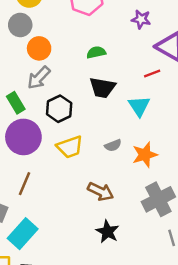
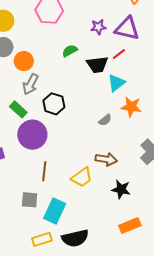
purple star: (141, 19) -> (98, 27), moved
black trapezoid: (102, 88) -> (97, 65), moved
cyan triangle: (139, 106) -> (116, 83), turned 42
yellow trapezoid: (70, 147) -> (82, 177), moved
orange star: (145, 155) -> (131, 107), moved, turned -30

